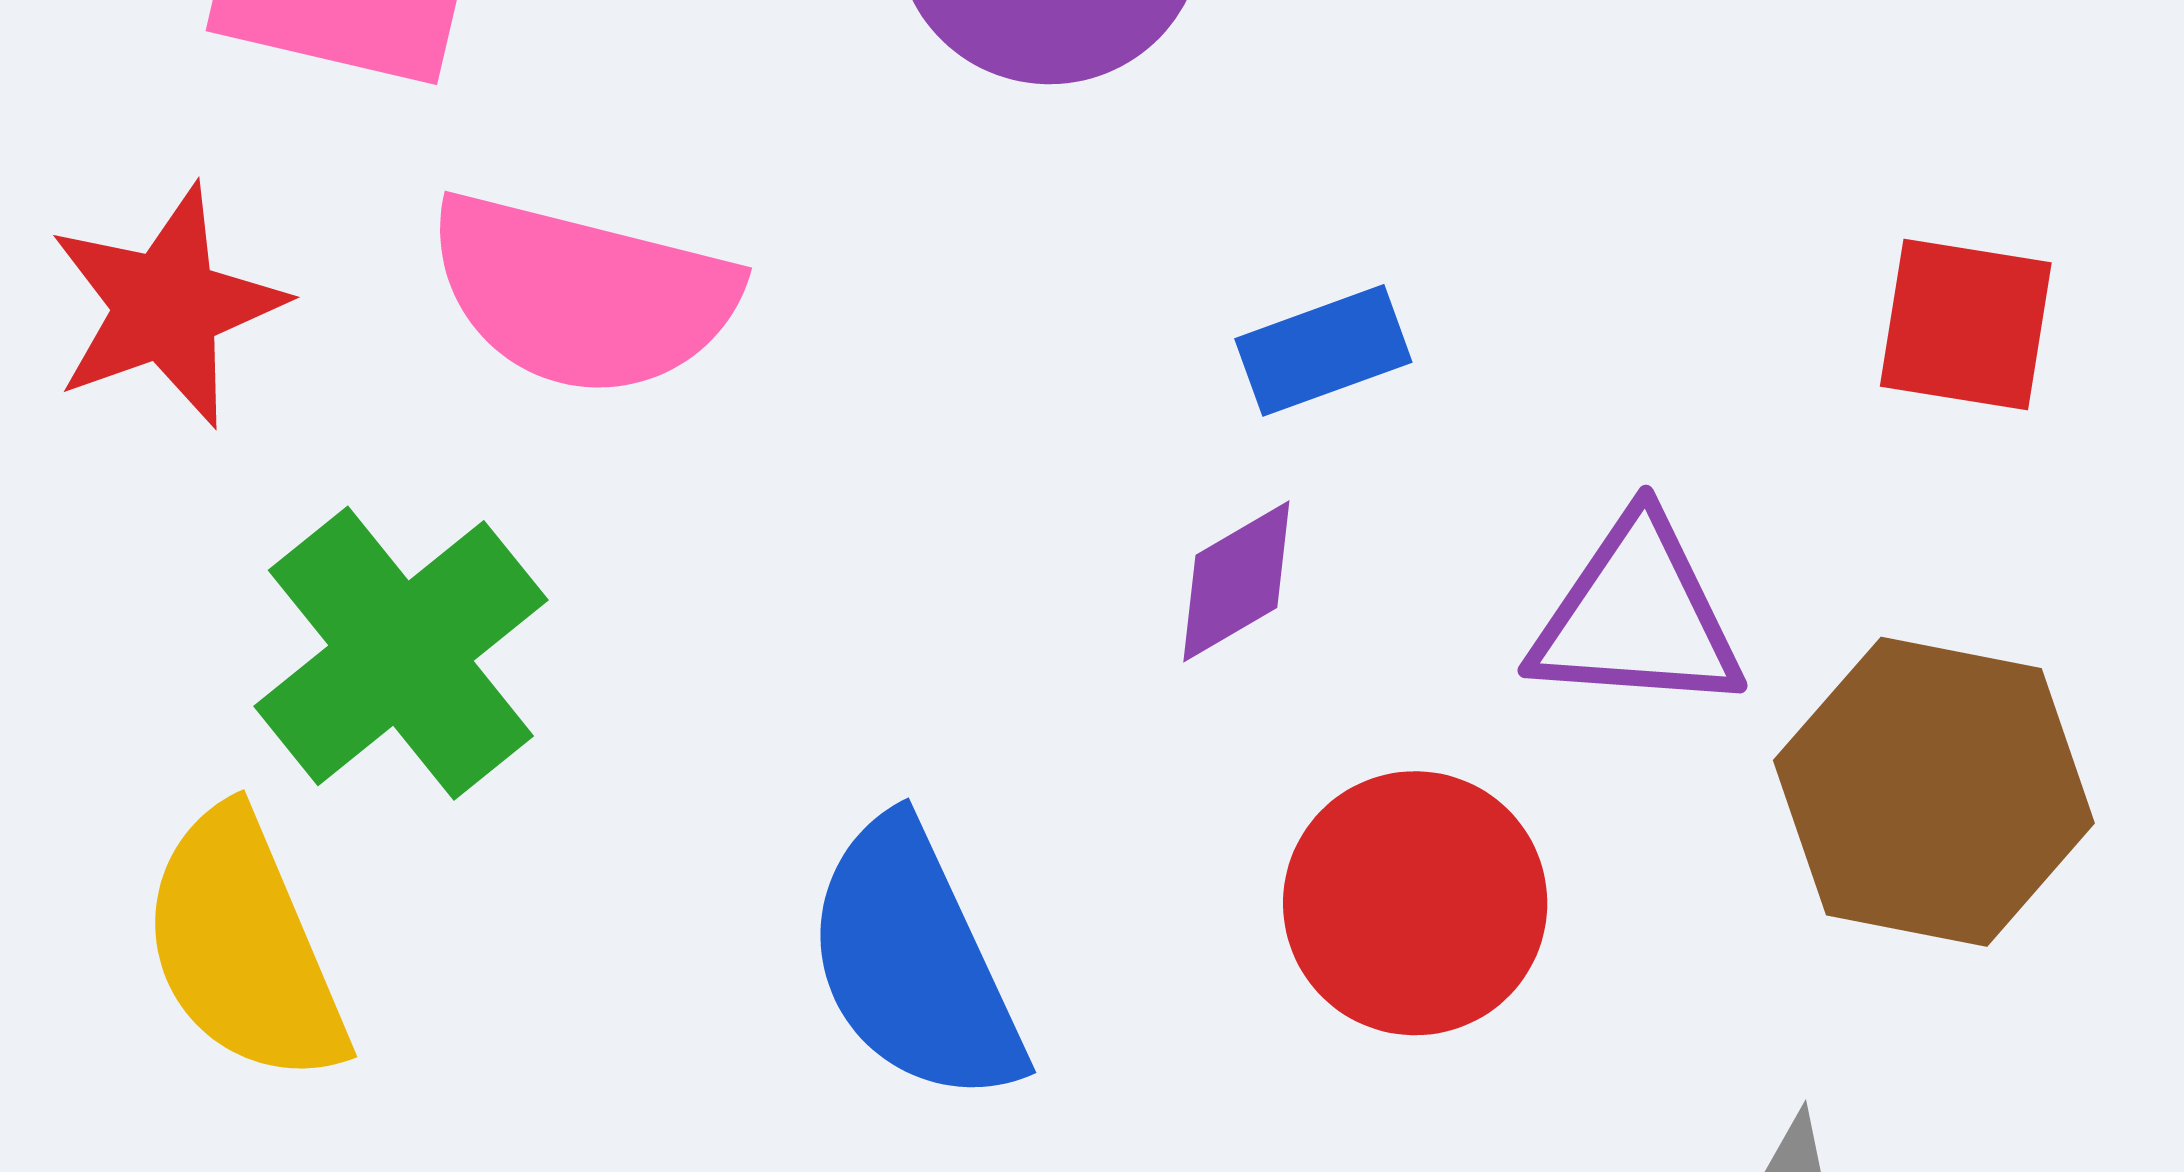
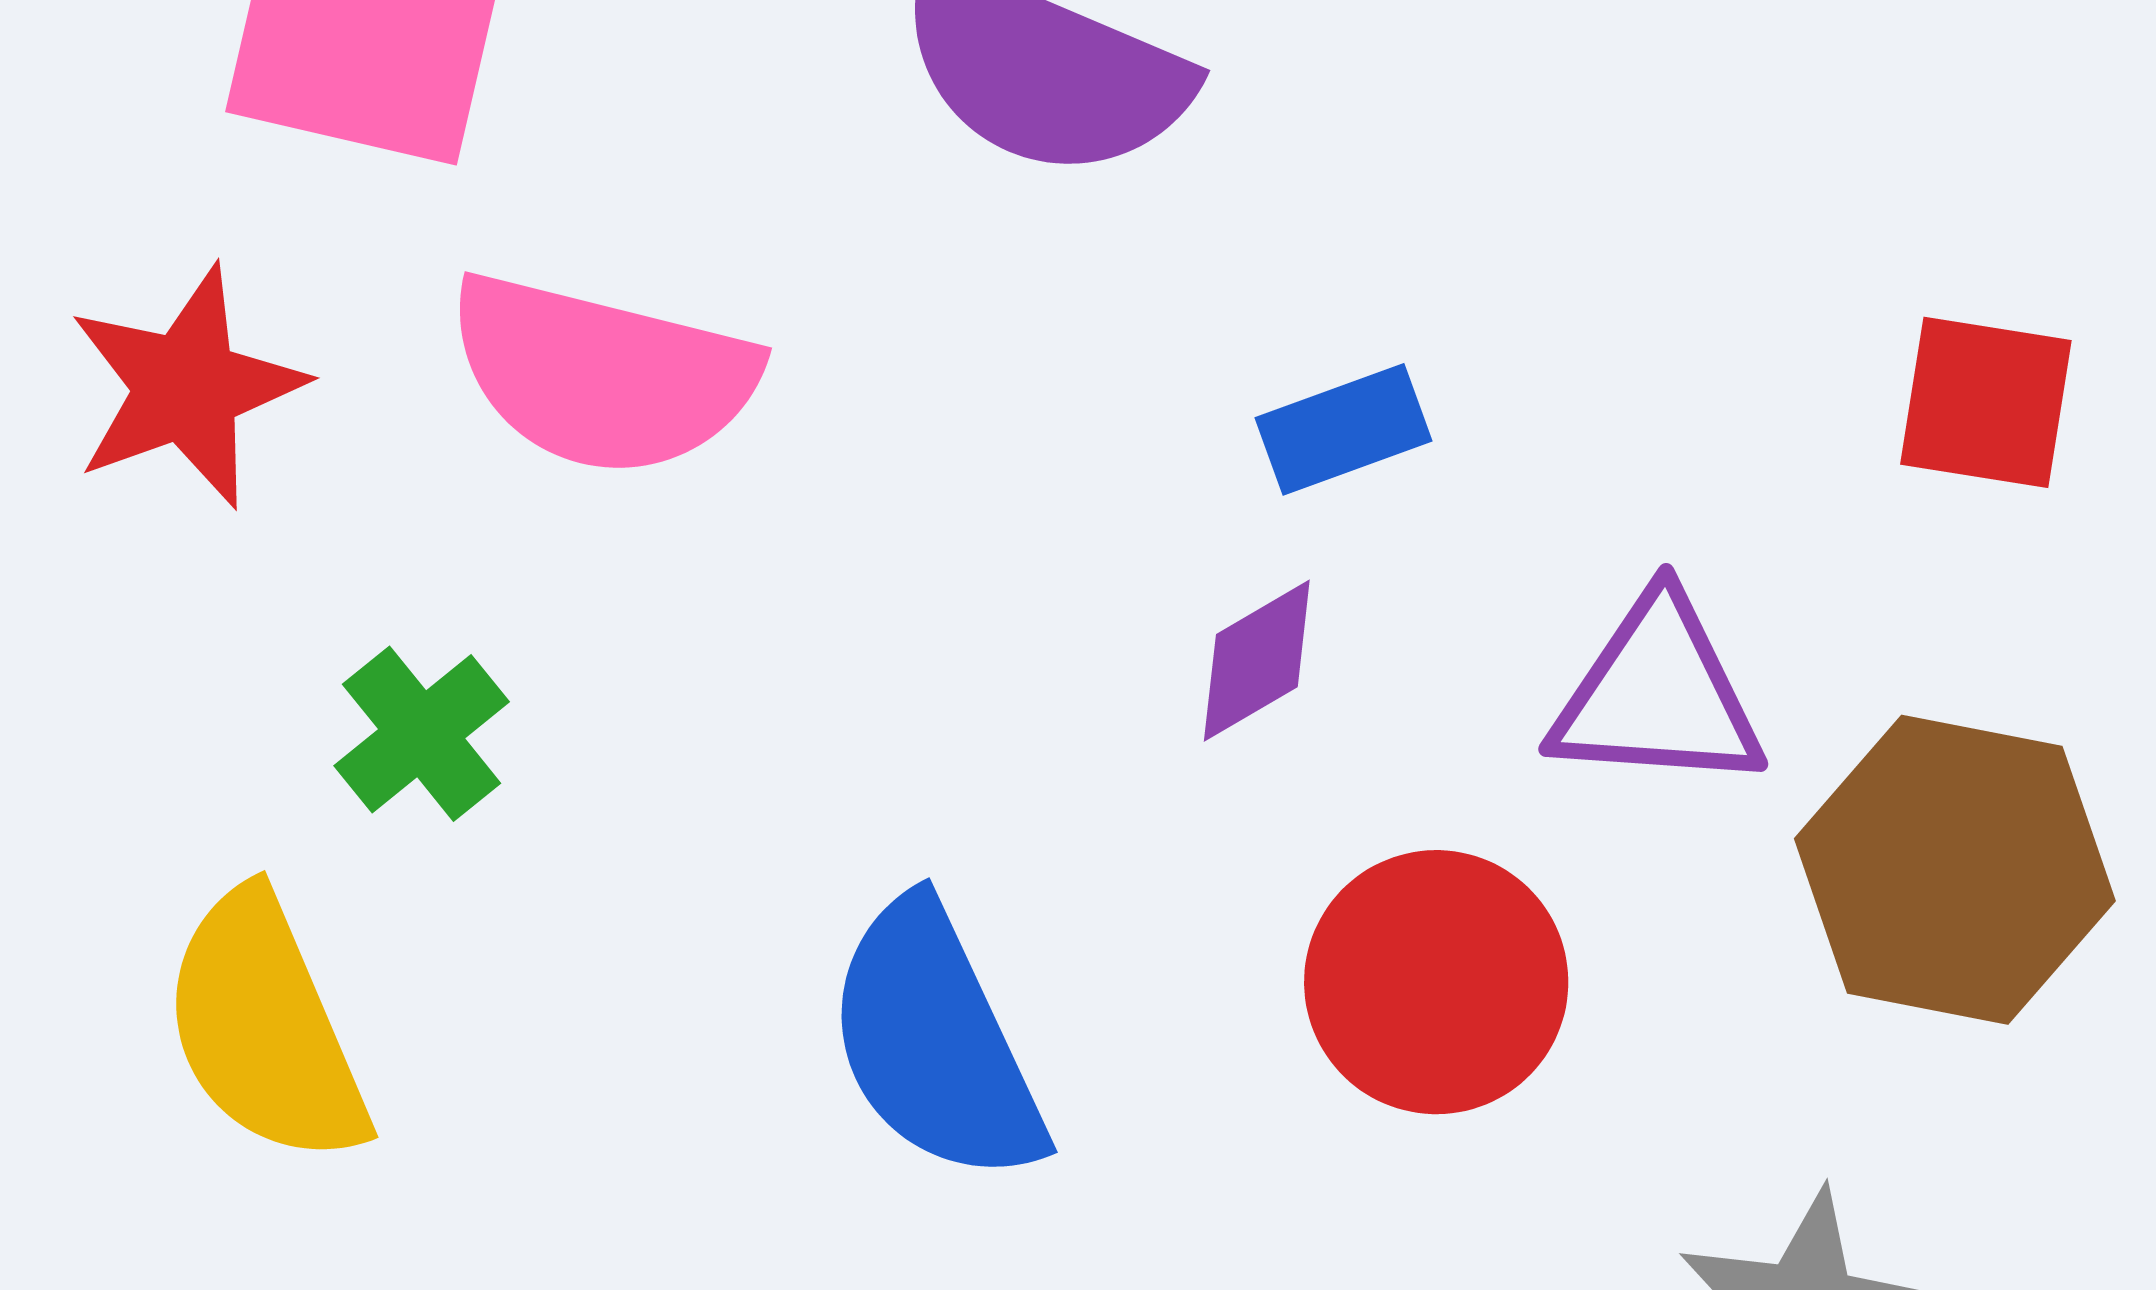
green cross: (401, 653) -> (422, 734), size x0.6

